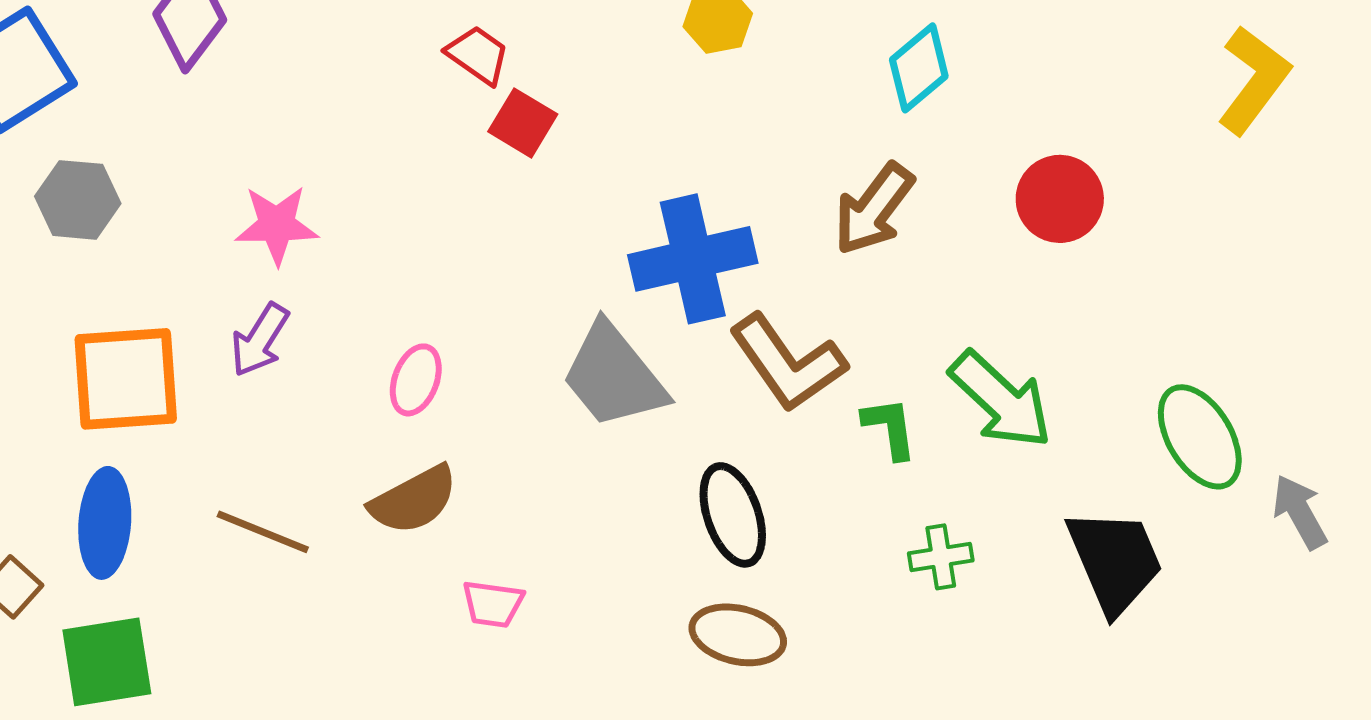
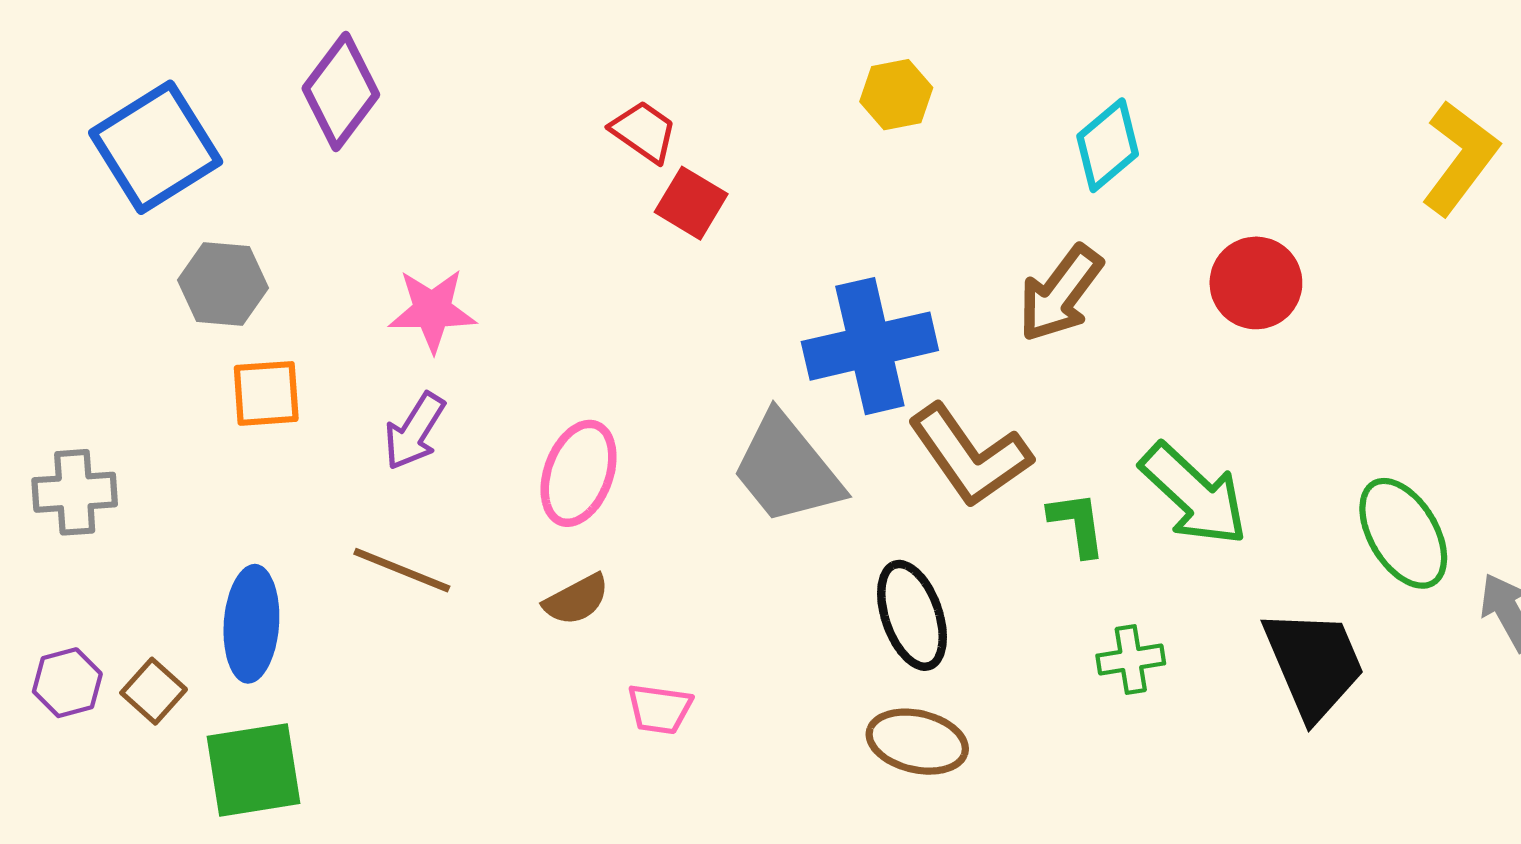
orange square: (126, 379) -> (266, 393), moved, size x0.6
pink ellipse: (416, 380) -> (579, 473), size x1.4
brown semicircle: (414, 500) -> (576, 600), size x0.7
brown line: (263, 532) -> (402, 570), moved

